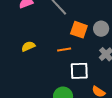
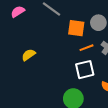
orange line: (64, 49) -> (87, 48), moved

